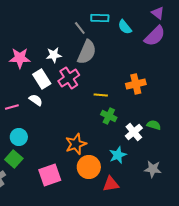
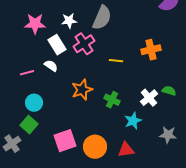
green cross: (109, 116) -> (112, 100), moved
orange star: (76, 144) -> (82, 90), moved
orange circle: (89, 167) -> (95, 147), moved

